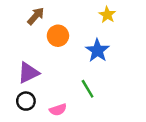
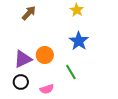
yellow star: (107, 15) -> (77, 10), moved
orange circle: (58, 36) -> (45, 55), moved

